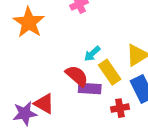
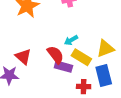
yellow rectangle: (110, 72) -> (81, 57), turned -36
red triangle: (44, 104) -> (23, 57), moved

